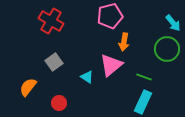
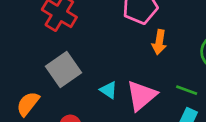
gray square: (54, 62) -> (63, 70), size x1.4
pink triangle: (111, 65) -> (141, 96), moved

